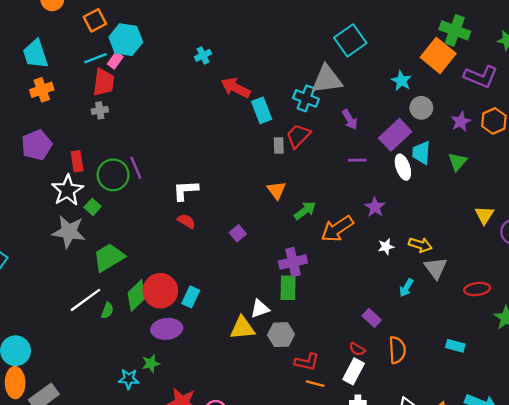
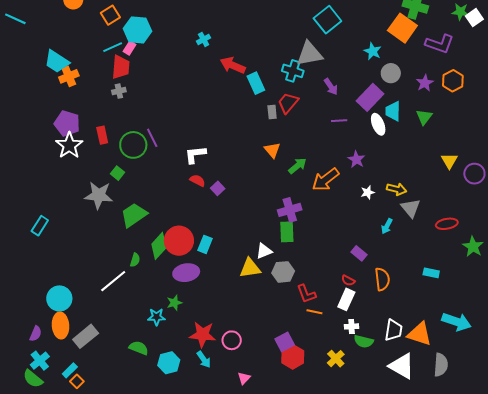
cyan trapezoid: (35, 54) -> (57, 62), moved, turned -36
purple pentagon: (37, 145) -> (67, 123), turned -30
white star: (67, 190) -> (69, 145), moved
purple square: (238, 233) -> (218, 188), moved
white line: (85, 300) -> (113, 281), moved
red L-shape: (307, 362) -> (306, 294), turned 60

